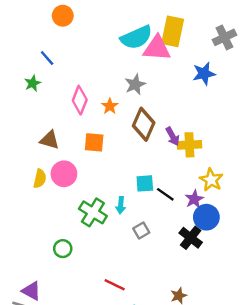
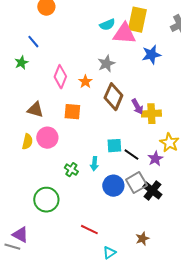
cyan semicircle: (136, 37) -> (107, 25), size x0.6
blue star: (204, 74) -> (151, 55), moved
green cross: (93, 212) -> (71, 170), size x0.6
blue circle: (206, 217) -> (113, 186), moved
gray square: (141, 230) -> (136, 183), moved, size x1.5
green circle: (63, 249) -> (46, 200), size x1.6

